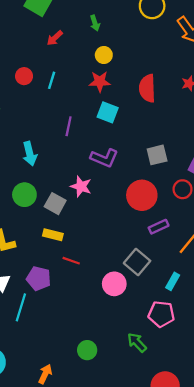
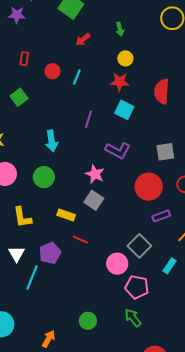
gray square: (55, 204) -> (94, 200), moved
purple pentagon: (39, 278) -> (50, 253), turned 30
pink pentagon: (161, 314) -> (137, 287), moved

